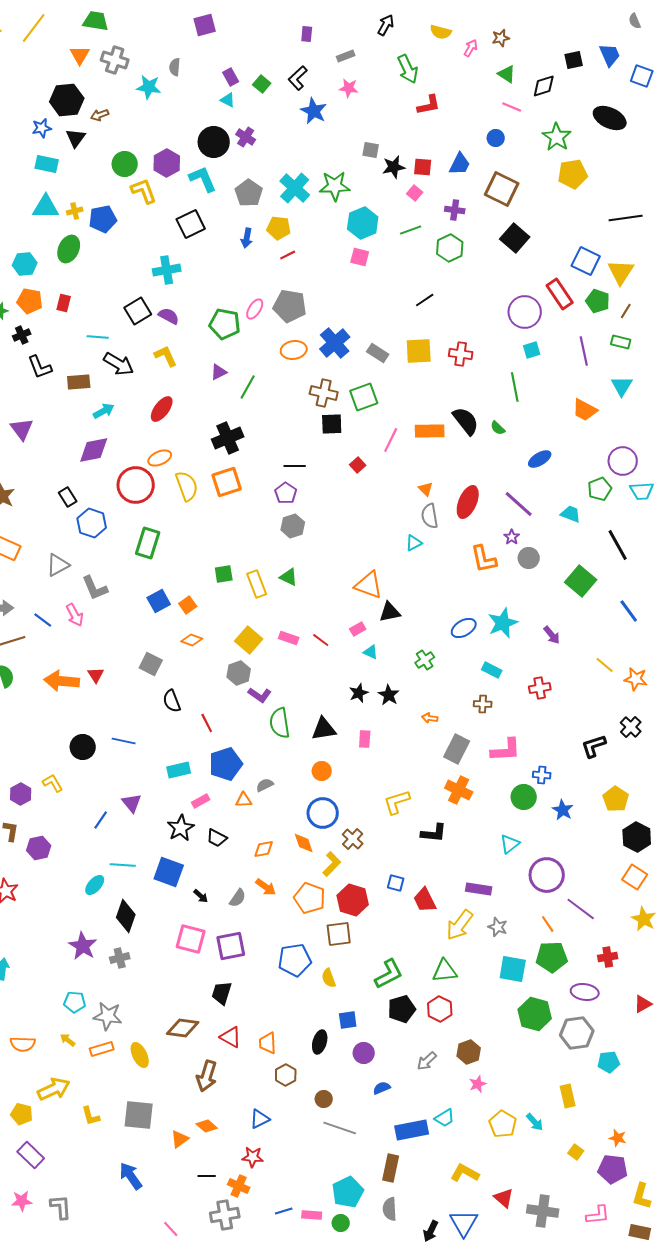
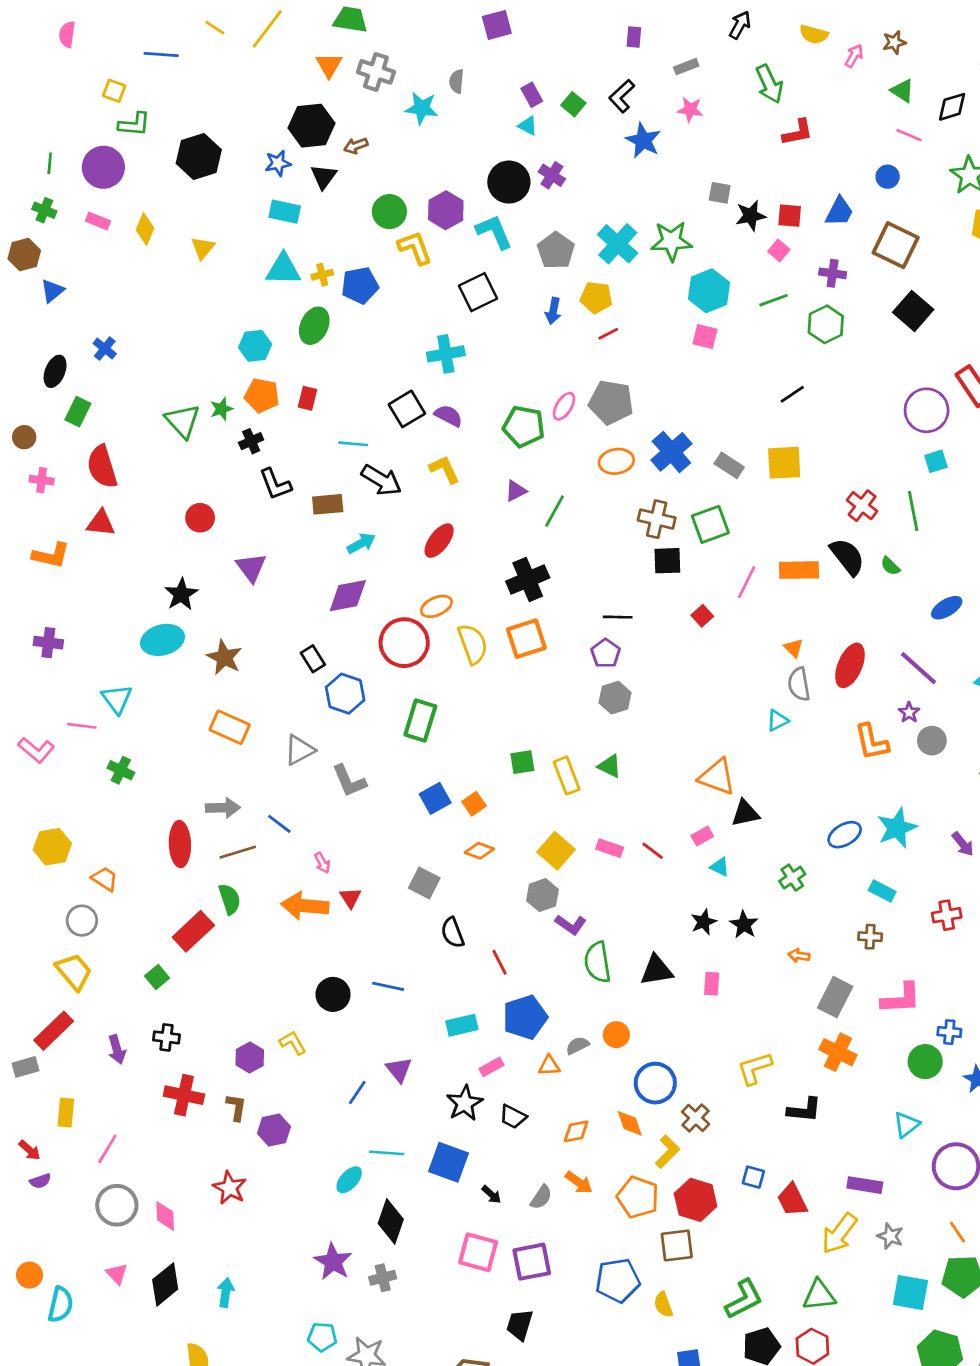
red cross: (461, 354) -> (862, 506), moved, turned 30
pink arrow: (75, 615) -> (322, 863), moved, size x0.7
orange circle: (322, 771) -> (616, 1035), moved

